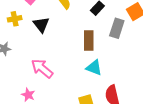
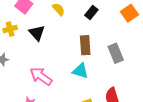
gray rectangle: (117, 28) -> (116, 53), moved, turned -36
cyan triangle: (94, 68) -> (80, 71), moved

